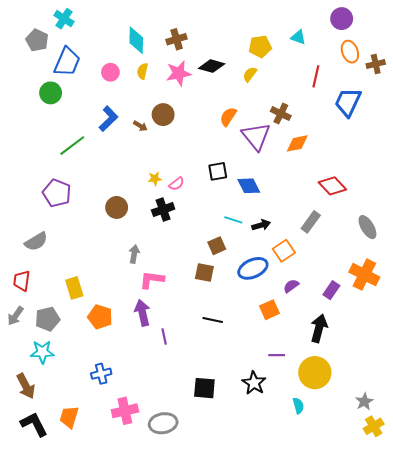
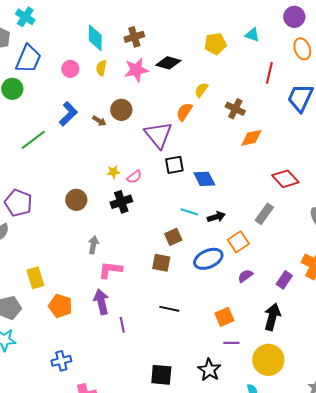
yellow semicircle: (250, 74) -> (201, 90), moved
purple triangle: (256, 136) -> (158, 135), moved
purple pentagon: (57, 193) -> (18, 203), moved
orange square: (269, 310) -> (224, 317), moved

